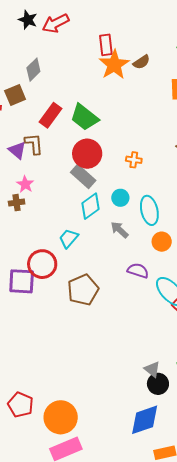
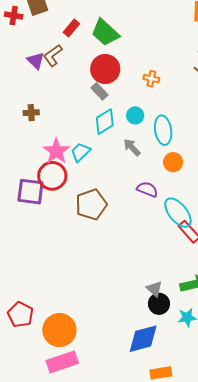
red rectangle: (50, 115) -> (71, 28), size x0.7
brown L-shape: (34, 144) -> (53, 55), turned -125
gray rectangle: (83, 176) -> (100, 91), size x0.7
pink star: (25, 184) -> (56, 151), moved, size x1.5

